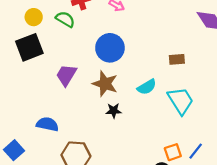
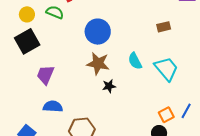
brown rectangle: (177, 59) -> (164, 27), moved
purple trapezoid: (66, 75) -> (45, 75), moved
cyan semicircle: (147, 87) -> (135, 61), turned 102

